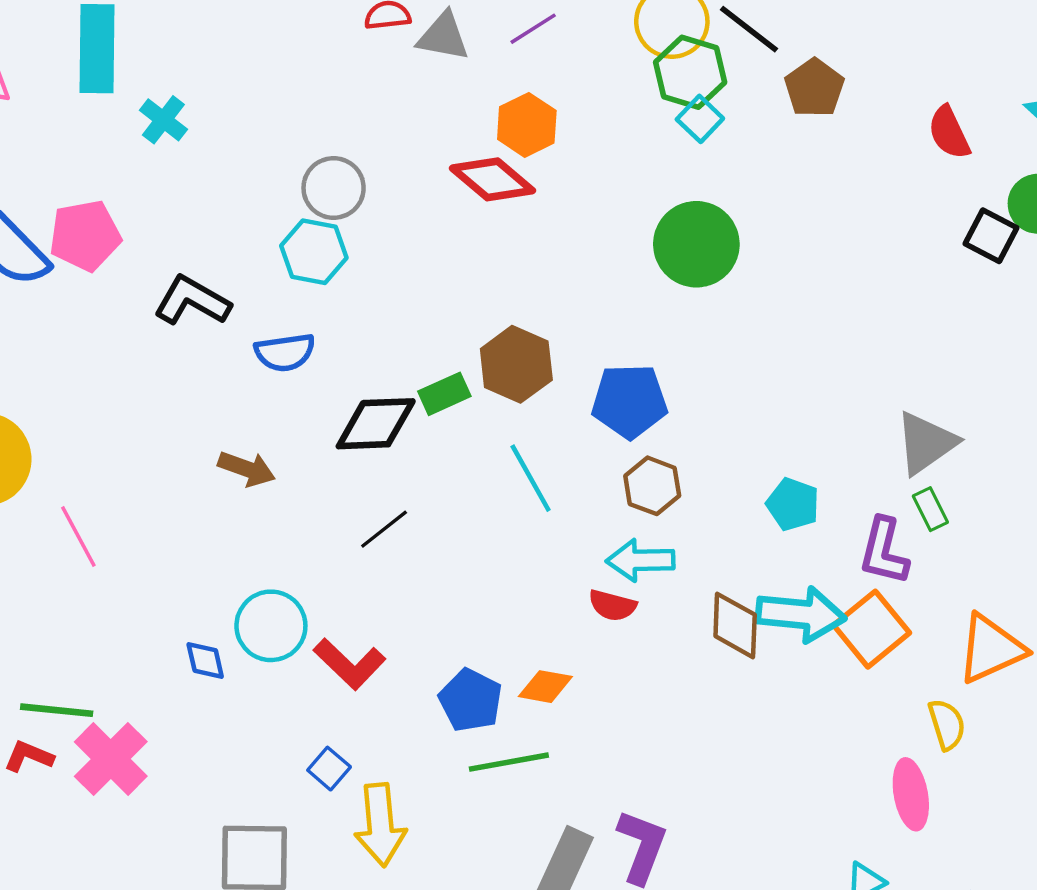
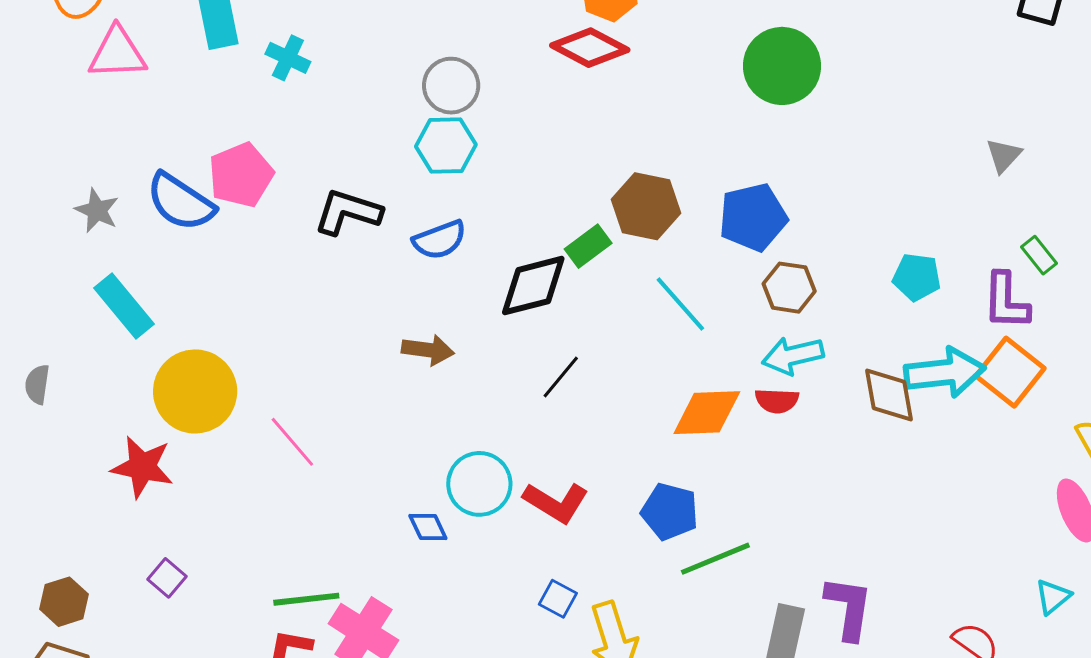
gray triangle: (926, 443) -> (1004, 155), moved, size x0.6
orange diamond: (545, 687) -> (707, 413), moved, size x1.5

